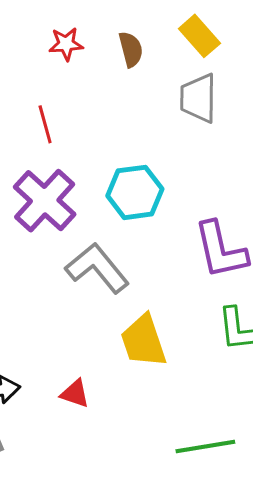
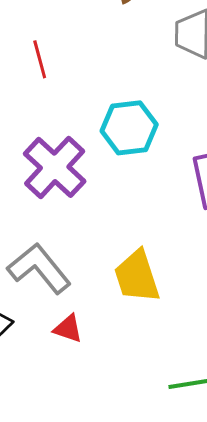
purple cross: (45, 201) -> (55, 167), moved
gray L-shape: (97, 268) -> (39, 268), moved

